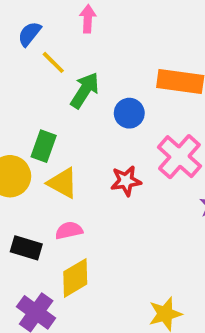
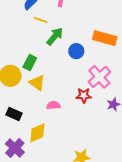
yellow line: (53, 62) -> (40, 20), turned -32
red star: (126, 181) -> (84, 95), moved
pink semicircle: (69, 230) -> (53, 105), moved

